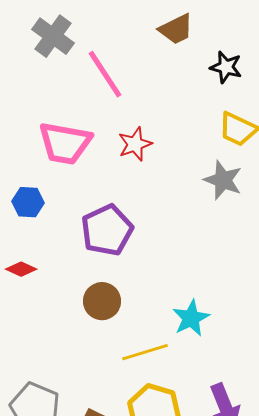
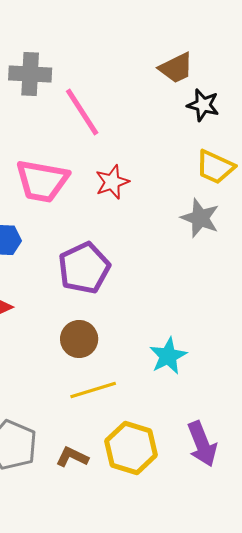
brown trapezoid: (176, 29) -> (176, 68), moved
gray cross: (53, 36) -> (30, 74), turned -33
yellow line: (145, 352) -> (93, 390), moved

